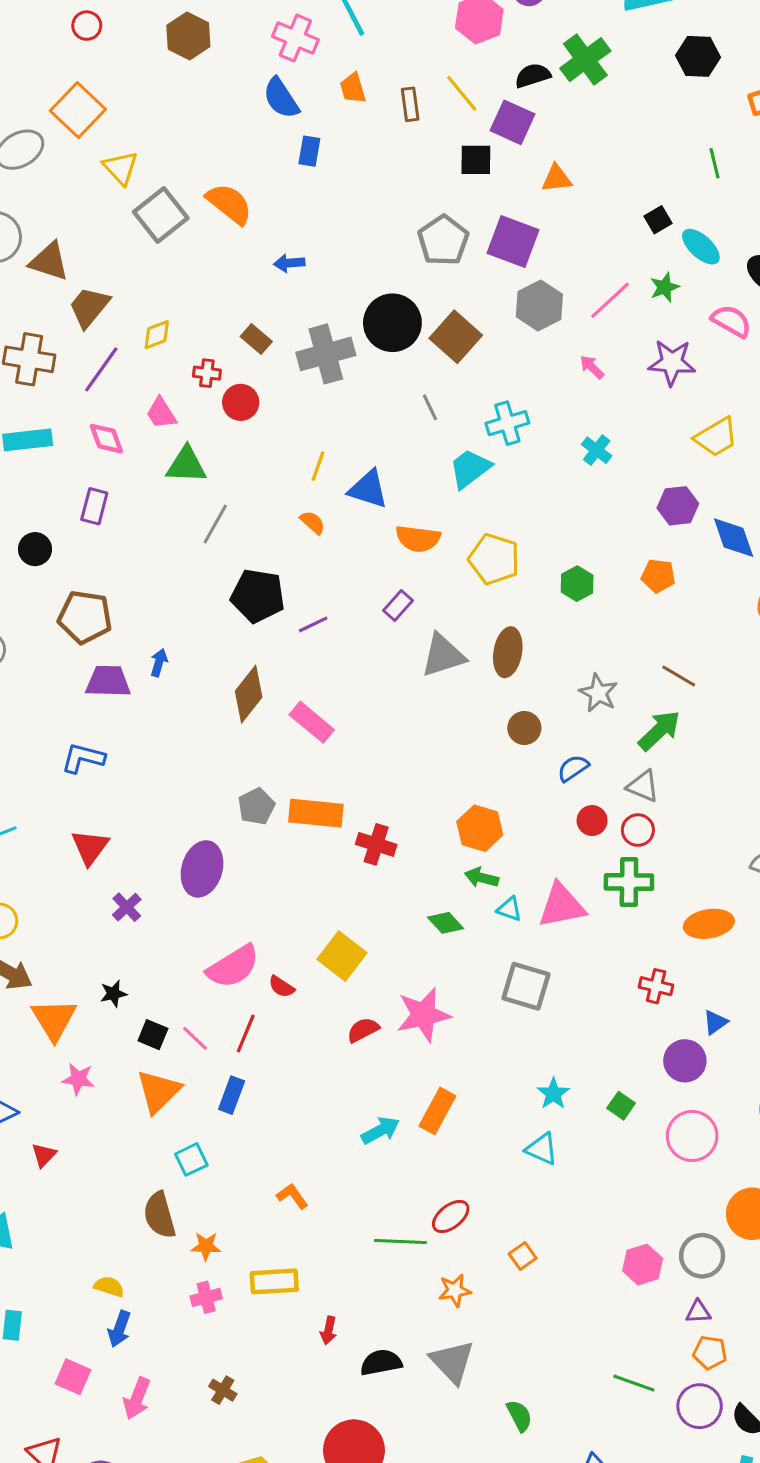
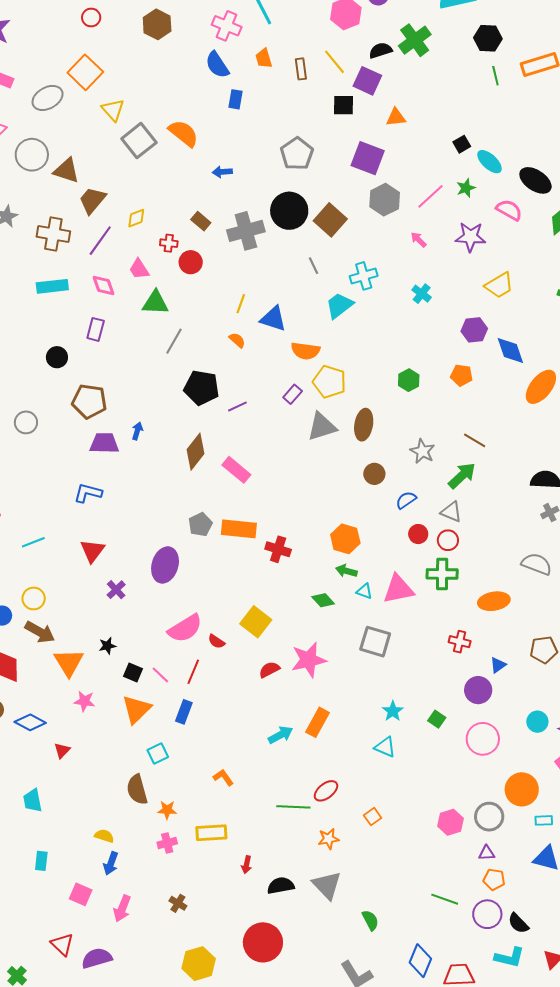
green line: (715, 163) -> (495, 76), moved
gray pentagon: (443, 240) -> (297, 154), moved
yellow pentagon: (494, 559) -> (329, 382), moved

